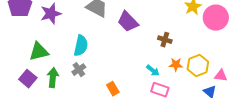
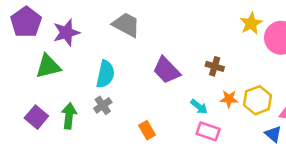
purple trapezoid: (128, 22) -> (167, 70), moved
green triangle: (39, 52) -> (48, 66), moved

